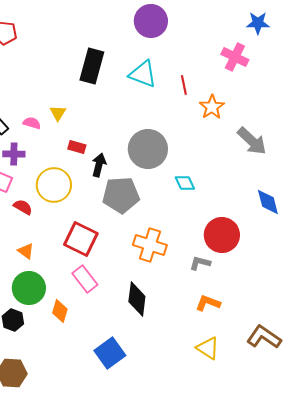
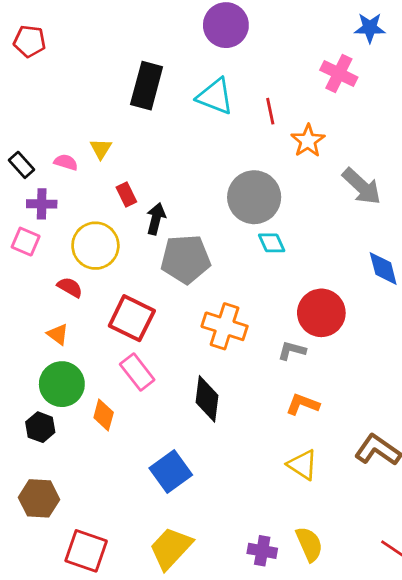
red rectangle: (77, 147) -> (126, 195), turned 48
gray circle: (148, 149) -> (254, 197), moved
red semicircle: (23, 207) -> (70, 287), moved

